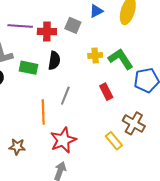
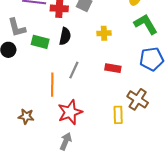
green L-shape: (121, 59) -> (146, 24), moved
red rectangle: (106, 92) -> (113, 68), turned -56
yellow rectangle: (114, 141) -> (118, 115), turned 36

